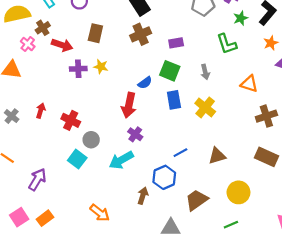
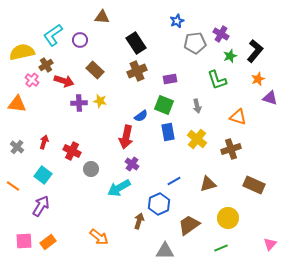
brown rectangle: (95, 33) -> (95, 70), turned -60
brown cross: (266, 116) -> (231, 149), moved
cyan square: (77, 159) -> (43, 175), moved
pink square: (19, 217) -> (24, 241), turned 30

